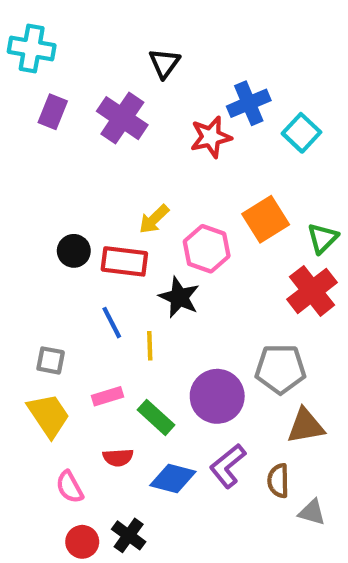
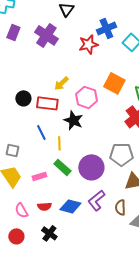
orange square: (266, 219) -> (114, 83), turned -30
pink rectangle: (108, 396) -> (39, 176), moved
green rectangle: (156, 417) -> (62, 167), moved
red semicircle: (118, 457) -> (44, 206), moved
red circle: (82, 542) -> (16, 236), moved

